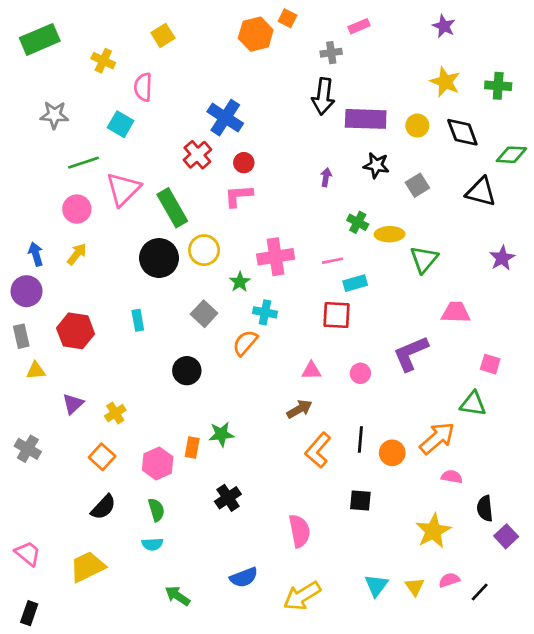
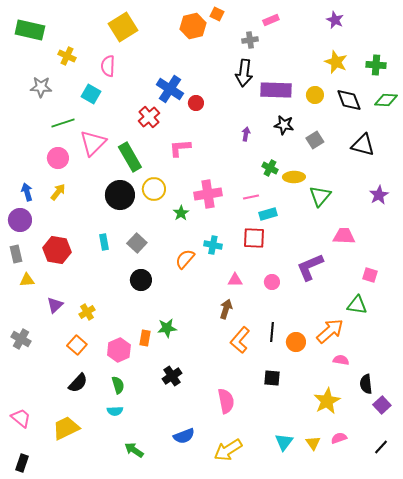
yellow square: (163, 35) -> (123, 27), size x1.6
green rectangle: (40, 39) -> (30, 30), turned 36
yellow cross: (103, 61) -> (67, 56), moved
green diamond: (511, 155) -> (386, 100), moved
red circle: (244, 163) -> (196, 103), moved
cyan cross: (265, 312) -> (213, 245), moved
gray square: (204, 314) -> (137, 243), moved
brown arrow: (299, 409) -> (226, 309), turned -42
black line: (480, 592) -> (381, 447), moved

